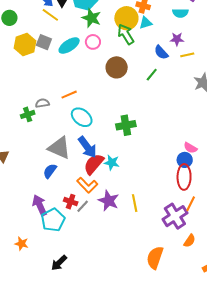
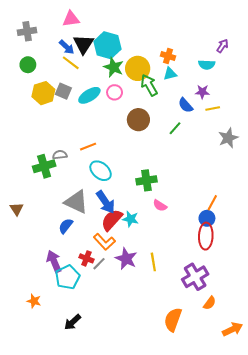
yellow circle: (126, 18) -> (138, 68), moved
green cross: (28, 114) -> (44, 166), size x1.5
pink semicircle: (190, 148) -> (160, 206), moved
orange line: (191, 204) -> (212, 203), moved

